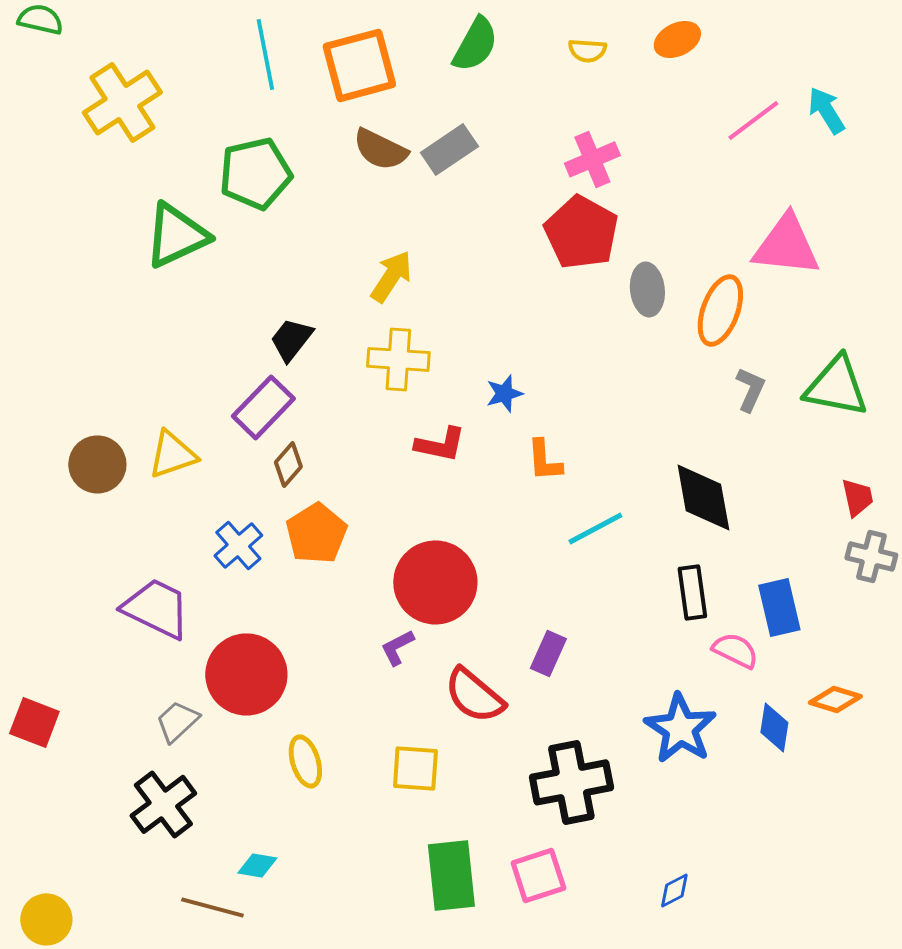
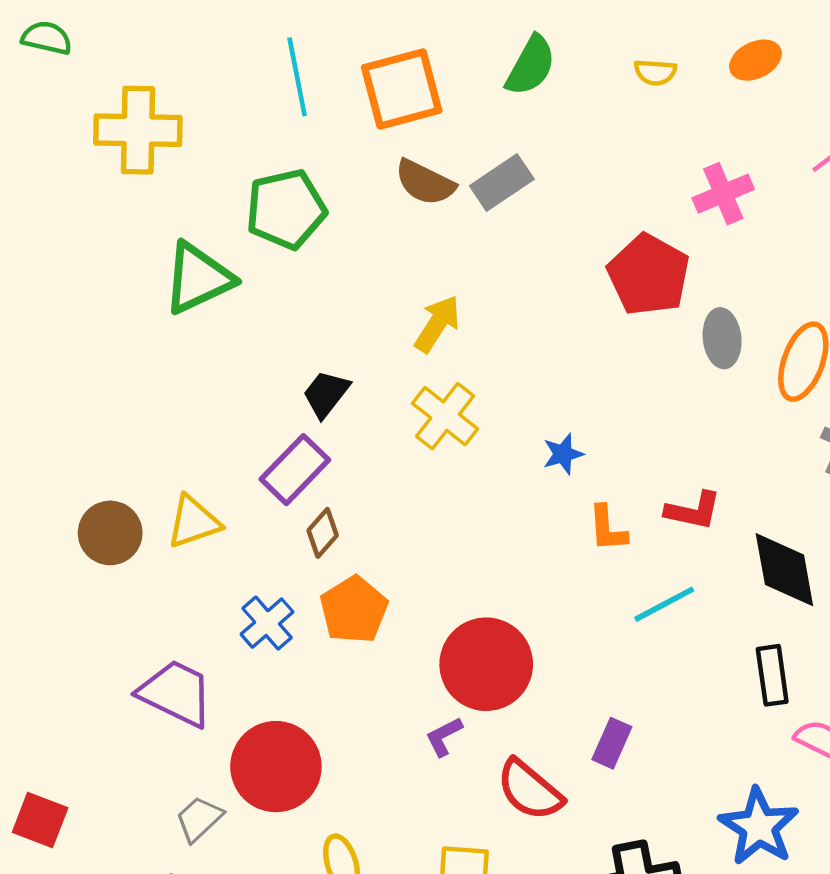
yellow cross: (122, 102) -> (138, 130), turned 34
pink cross: (592, 159) -> (723, 194), moved
yellow cross: (398, 359) -> (445, 416), turned 34
red L-shape: (440, 444) -> (693, 511), moved

